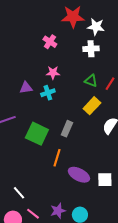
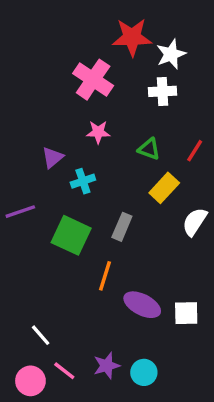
white star: (96, 27) -> (171, 54), turned -30
pink cross: (50, 42) -> (93, 80), size x1.6
green triangle: (91, 81) -> (149, 149), moved
purple triangle: (26, 88) -> (52, 157), turned -32
cyan cross: (48, 93) -> (83, 181), moved

